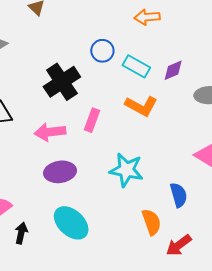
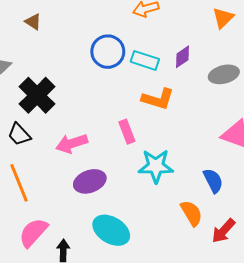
blue circle: (102, 51) -> (108, 52), size x1.4
black cross: (62, 82) -> (37, 95), moved
pink rectangle: (92, 120) -> (127, 132), moved, turned -30

